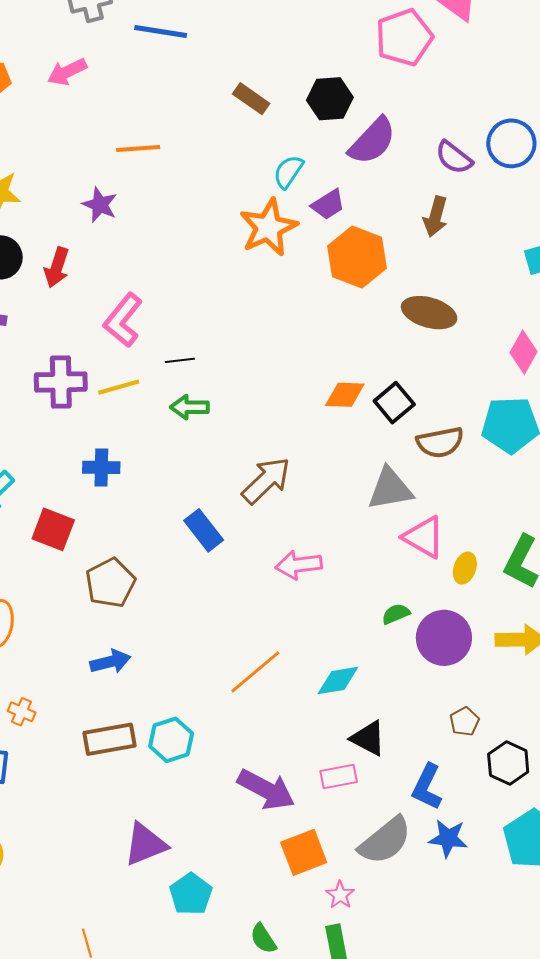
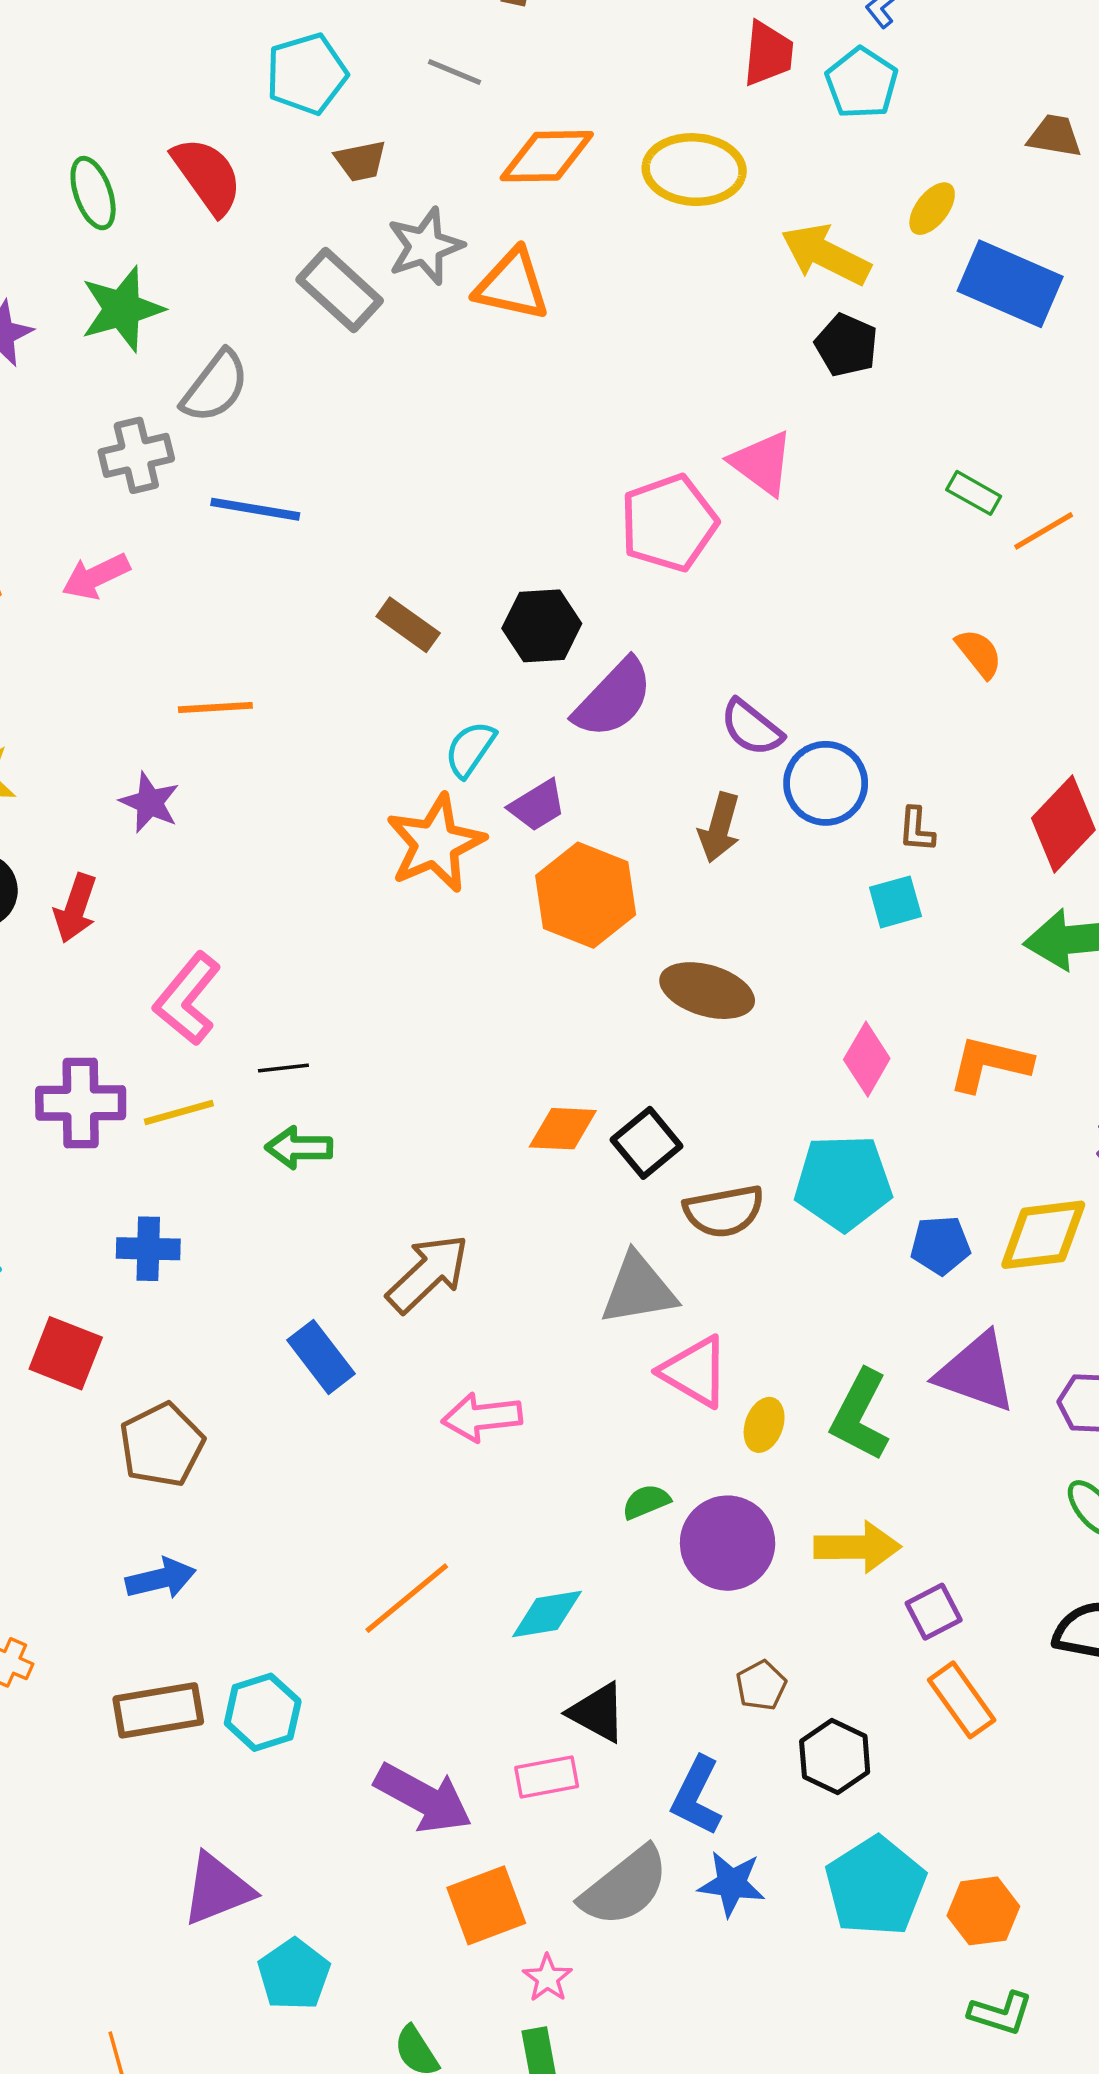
blue circle: (511, 143) -> (826, 783), moved

